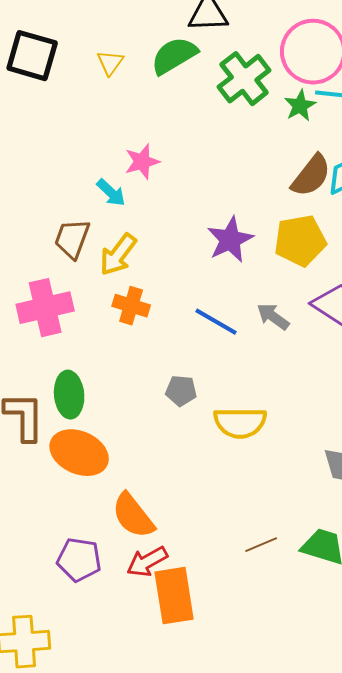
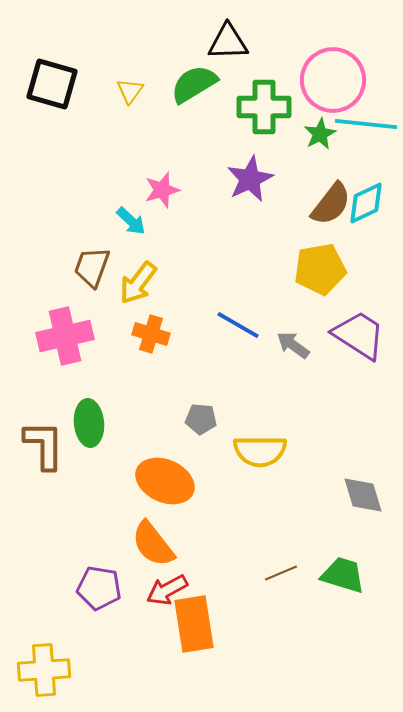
green cross: (244, 79) -> (264, 107), turned 38
purple star: (230, 240) -> (250, 179), moved
blue line: (216, 322) -> (238, 325), moved
orange ellipse: (79, 453) -> (165, 481), moved

